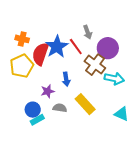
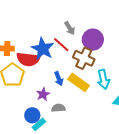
red semicircle: (40, 54) -> (28, 59), turned -90
cyan arrow: (114, 79) -> (103, 79), moved, turned 78
yellow rectangle: (85, 104) -> (79, 82), moved

